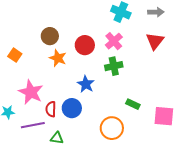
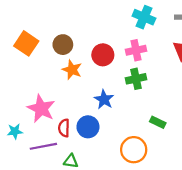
pink cross: (114, 41) -> (136, 50), turned 30
orange square: (15, 55) -> (26, 43), moved, size x1.5

